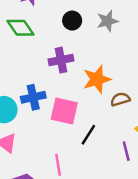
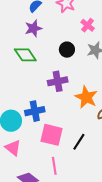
orange star: (97, 79) -> (86, 97), turned -30
pink square: (64, 111) -> (52, 135), moved

